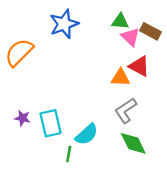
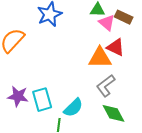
orange triangle: (120, 78) -> (100, 58), size x1.4
purple star: (23, 118) -> (18, 96), size x1.5

